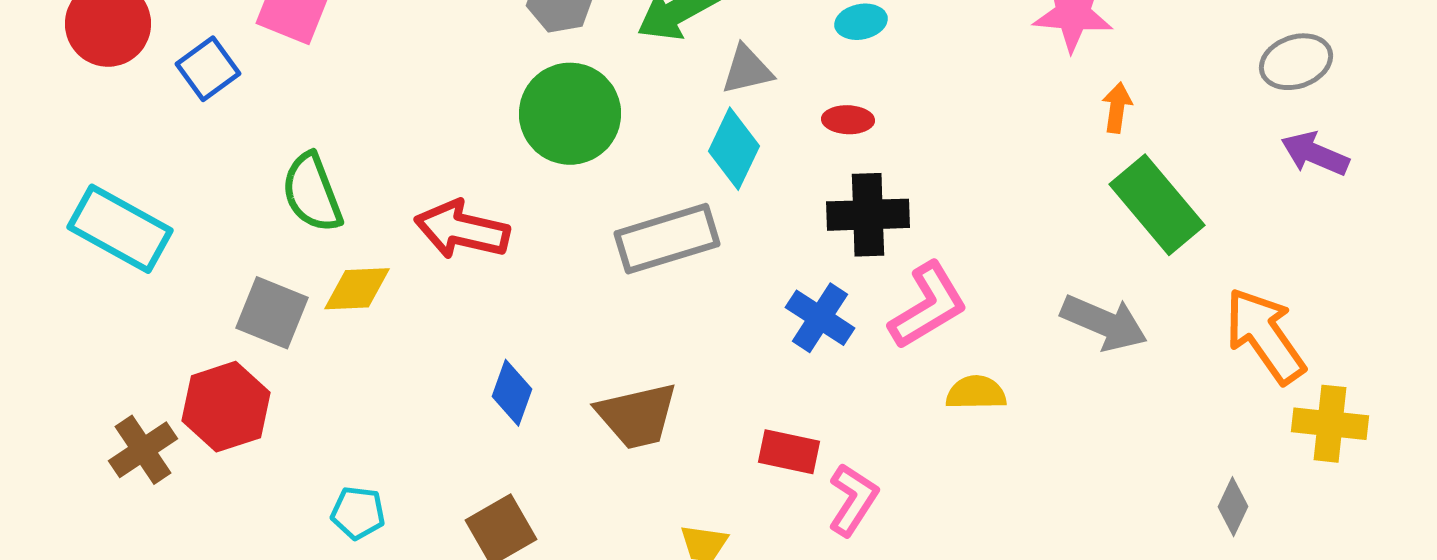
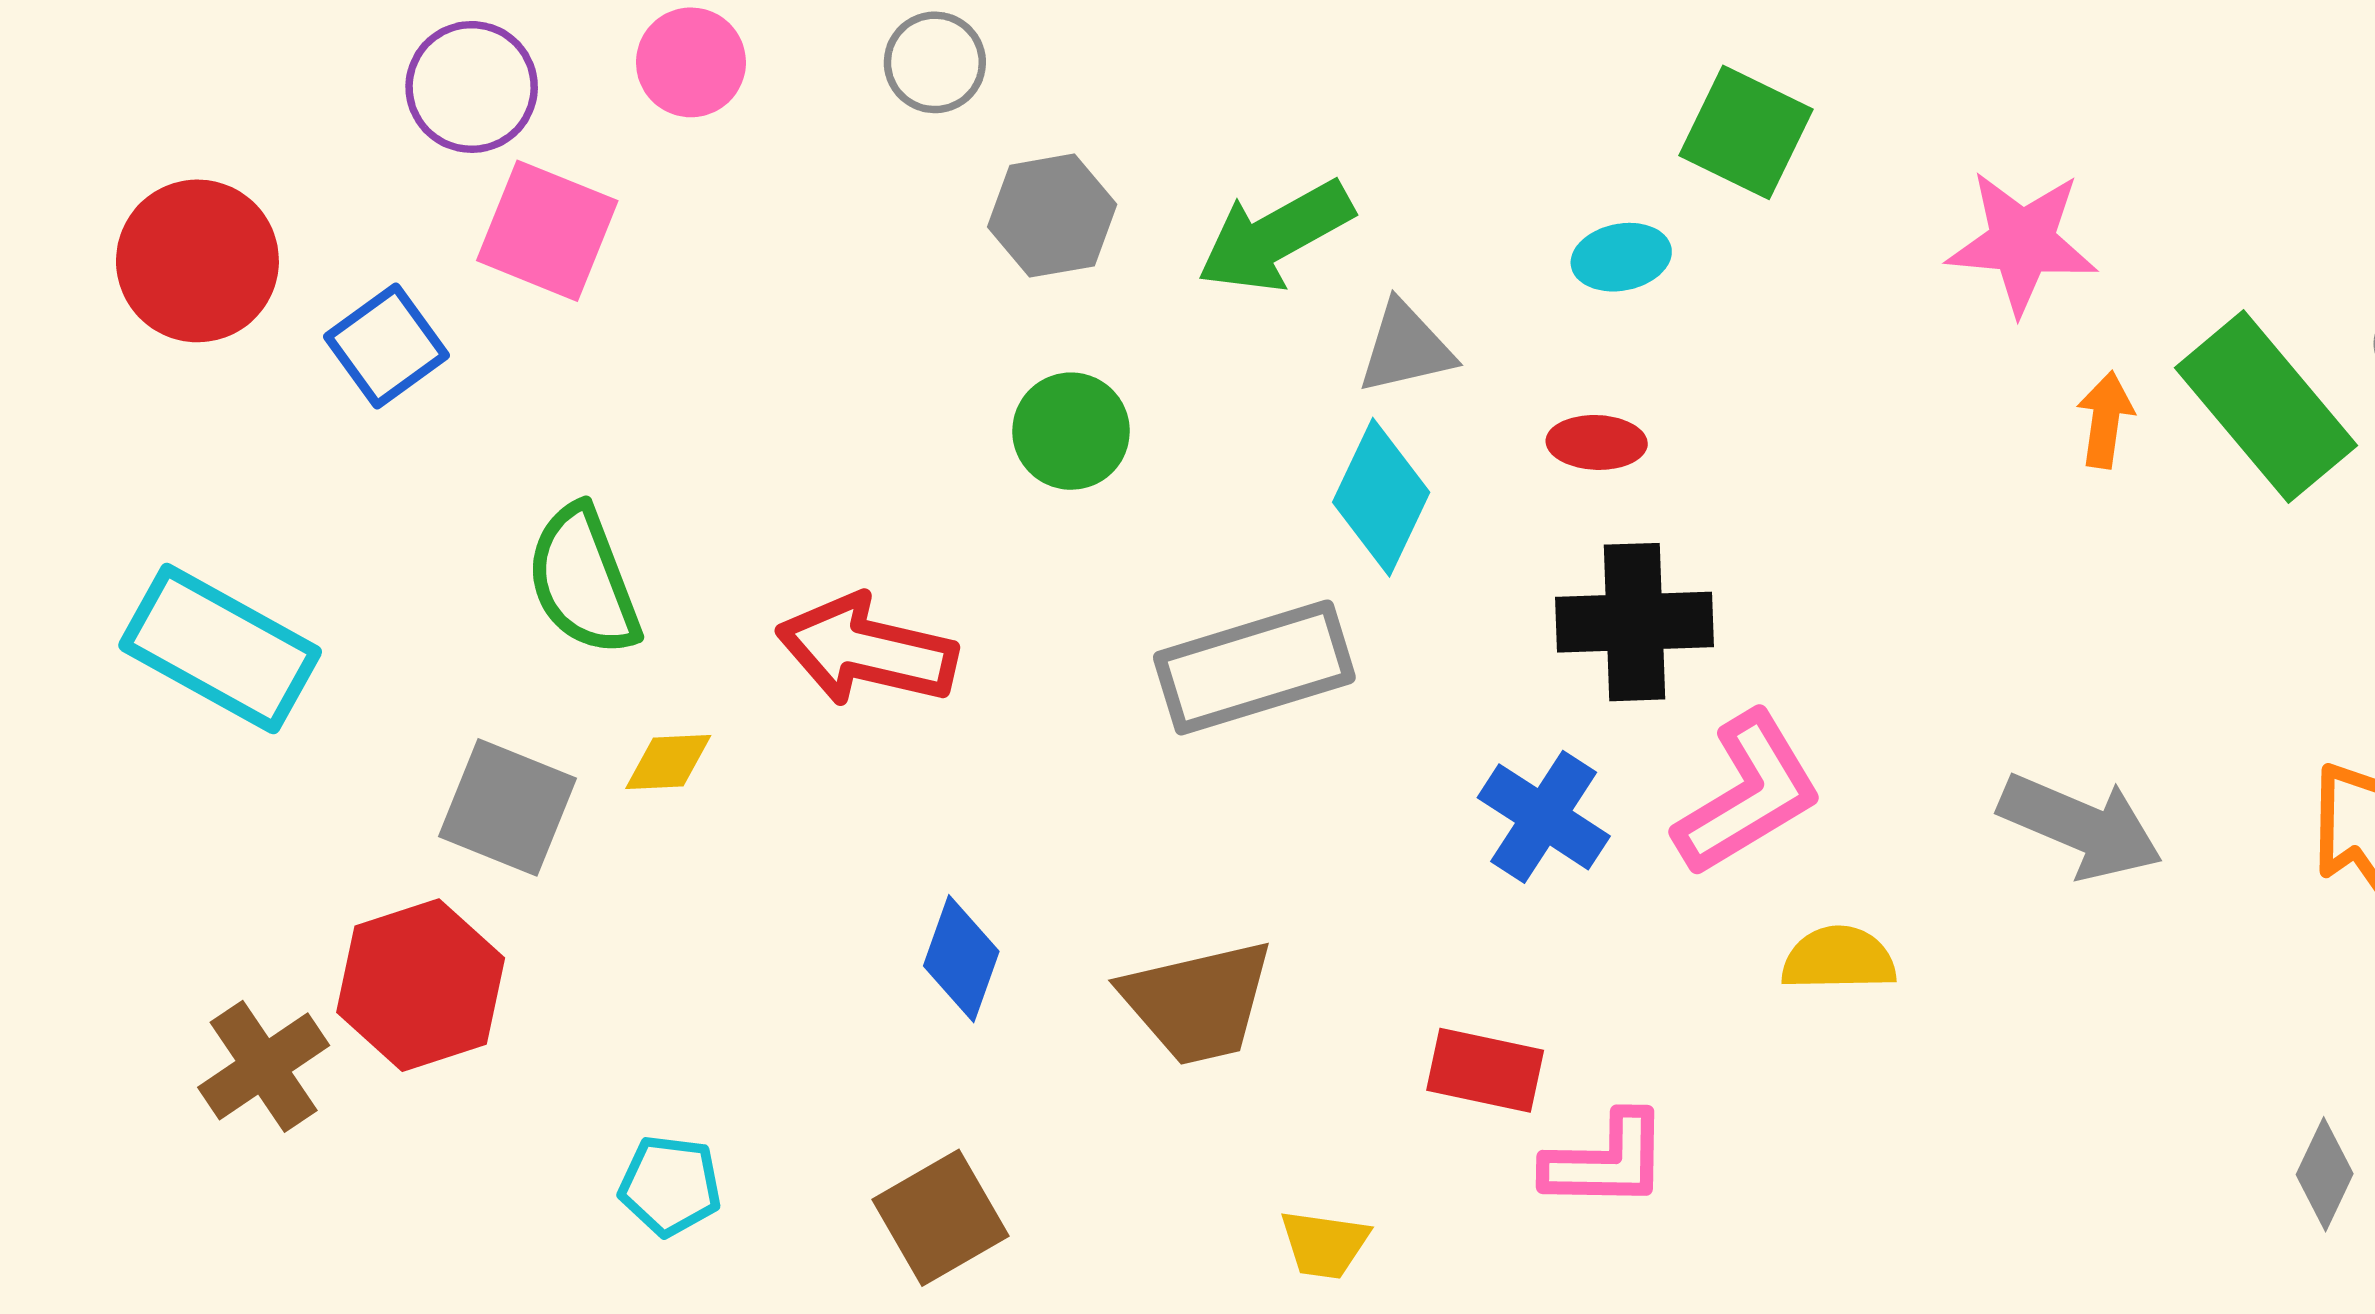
green circle: (570, 114) -> (1071, 431), size x0.6
green rectangle: (1157, 205) -> (2266, 407), moved
yellow diamond: (357, 289) -> (668, 762), size x0.7
pink L-shape: (853, 500) -> (1606, 1161), turned 58

